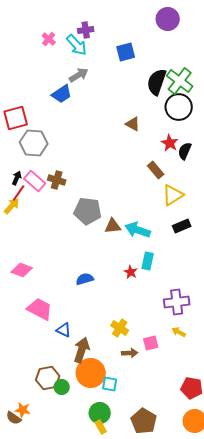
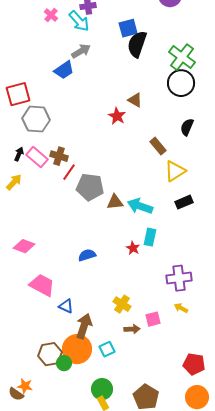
black semicircle: (157, 82) -> (137, 44), moved
red star: (170, 143) -> (117, 116), moved
red line: (19, 193) -> (69, 172), moved
orange circle: (91, 373) -> (77, 349), moved
cyan square: (110, 384) -> (107, 349), moved, turned -35

